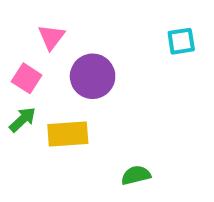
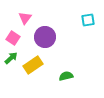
yellow rectangle: (68, 134) -> (33, 65), turned -30
green semicircle: (136, 175) -> (66, 76), moved

